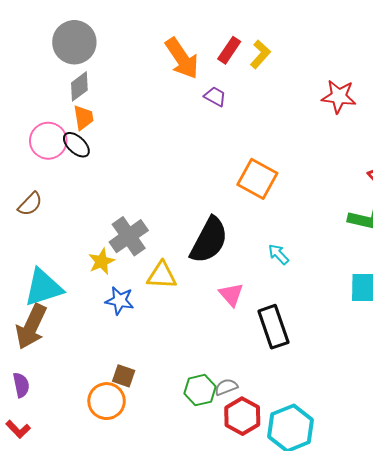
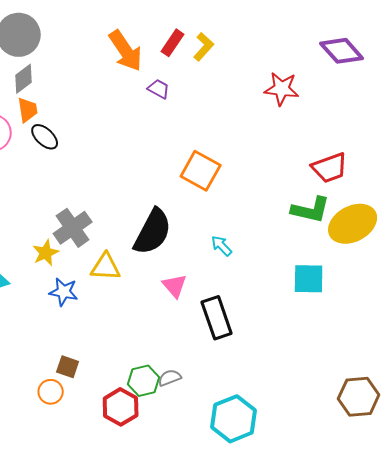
black ellipse: (76, 145) -> (45, 137), moved
orange circle: (107, 401) -> (51, 392), size x0.7
red hexagon: (242, 416) -> (121, 407), moved

